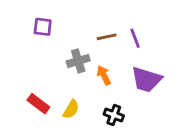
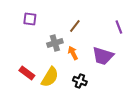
brown line: (107, 37) -> (75, 26), turned -40
purple line: (135, 38) -> (119, 27), moved
yellow semicircle: (71, 109) -> (50, 77), size x1.5

